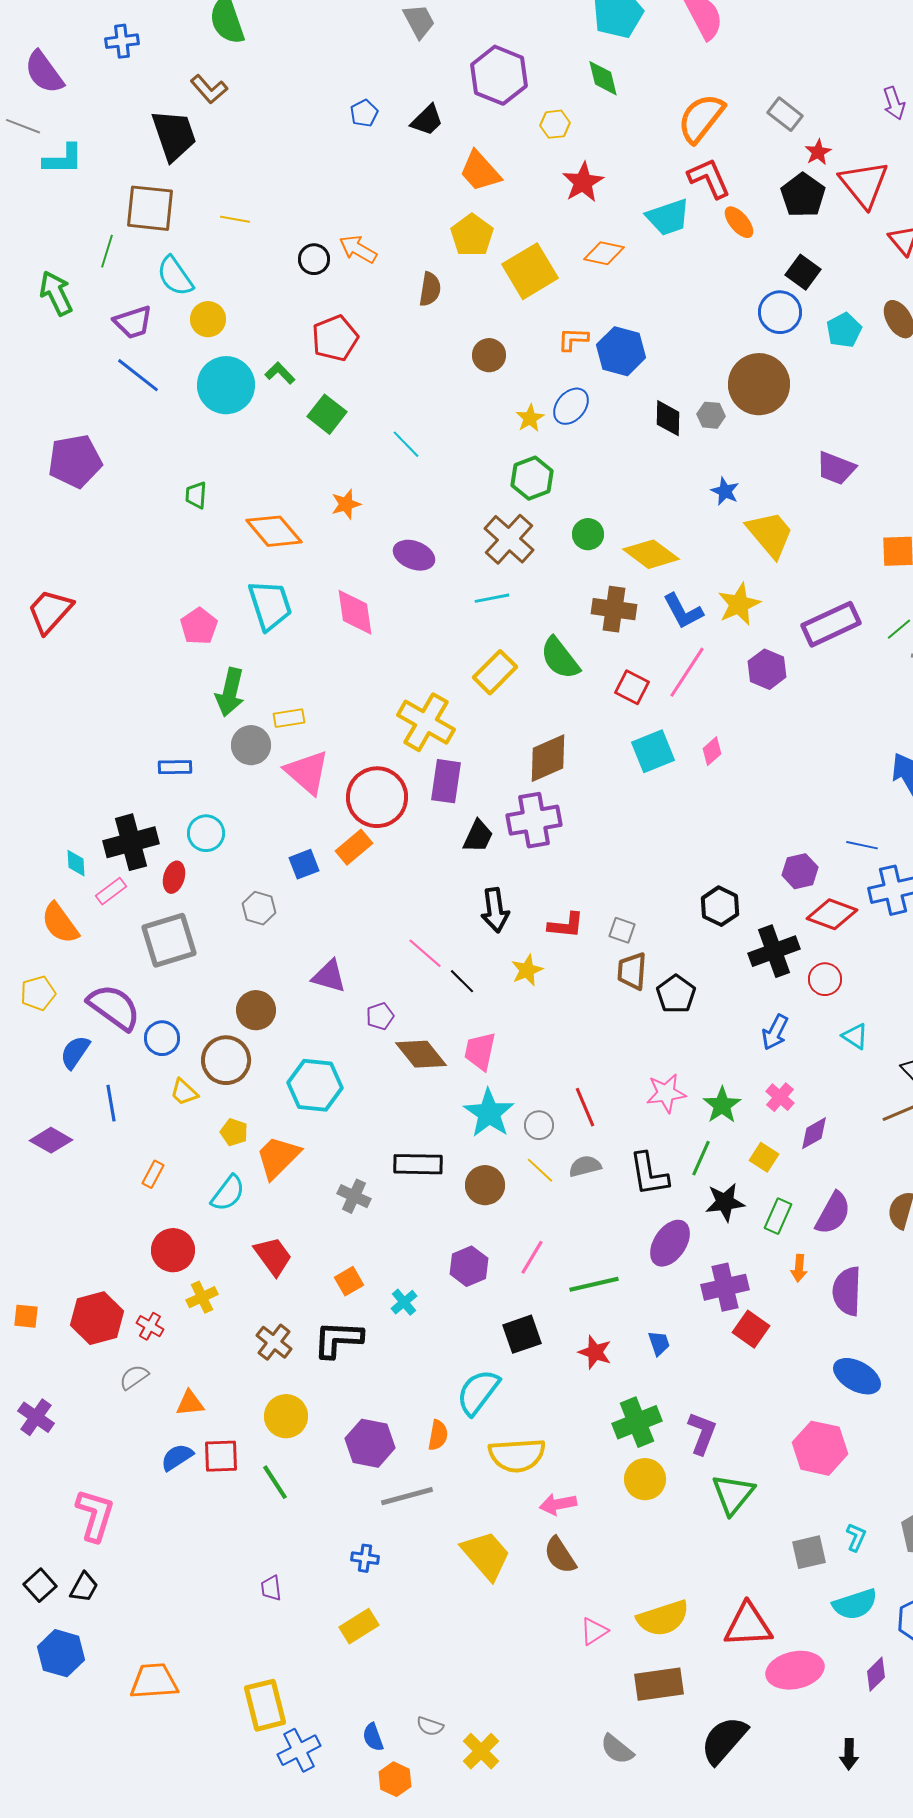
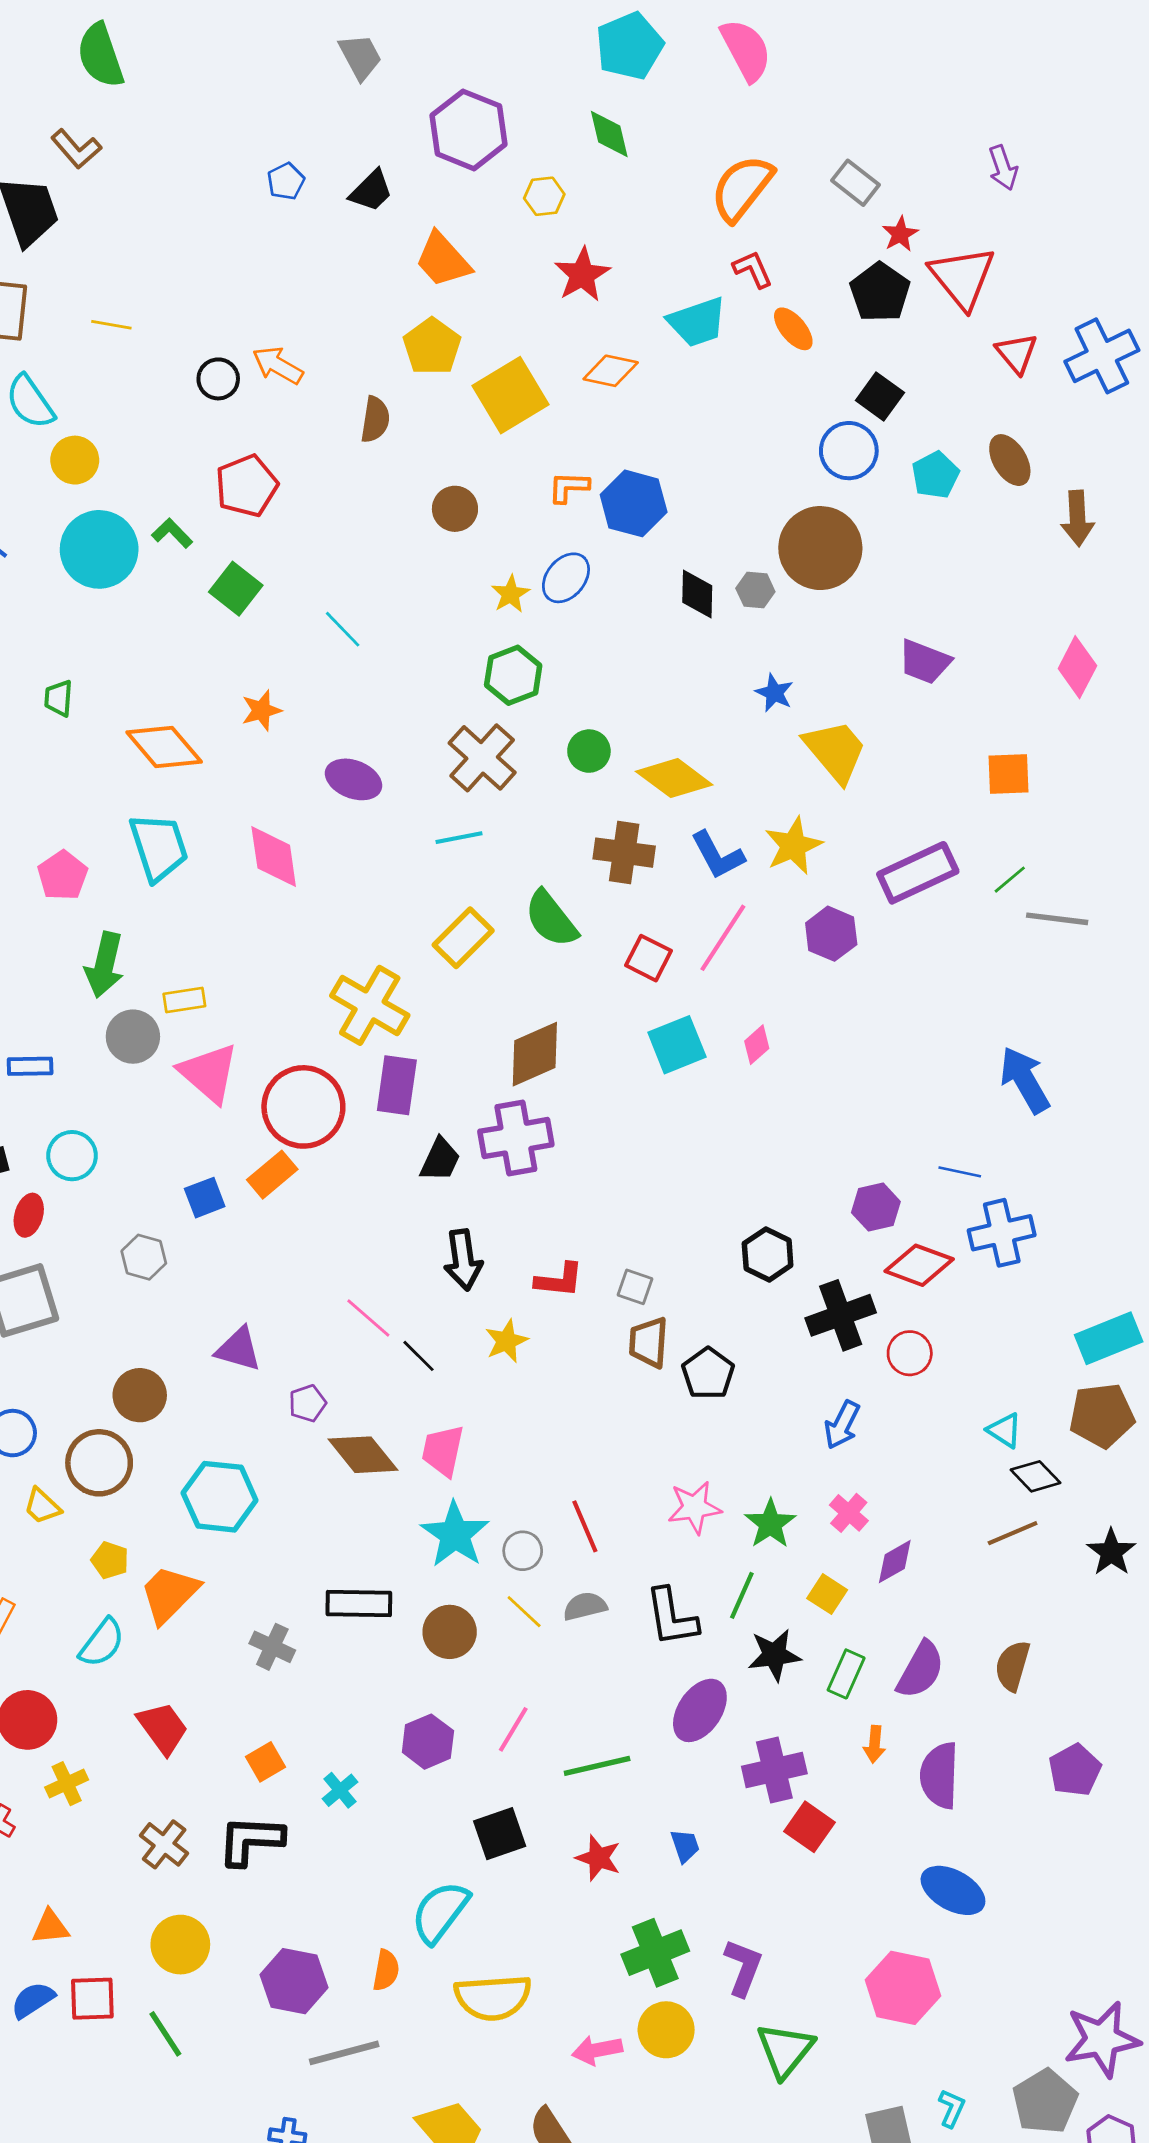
red L-shape: (709, 178) -> (753, 269), size x0.7
cyan triangle: (855, 1036) -> (1004, 1430), moved
pink arrow: (558, 1504) -> (597, 2050), moved

